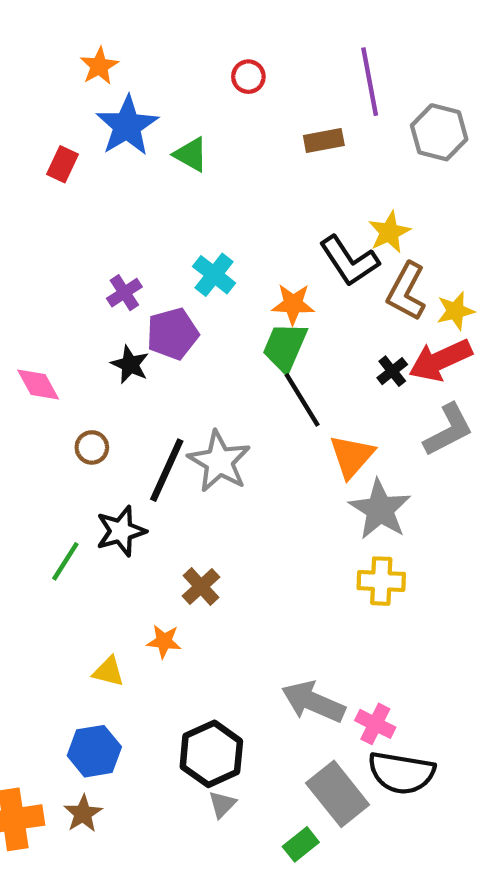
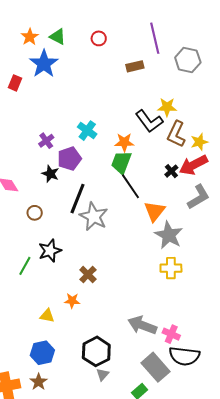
green triangle: (191, 154) -> (58, 37), moved
yellow star: (389, 232) -> (167, 107), turned 30
black line: (167, 470) -> (78, 199), moved

